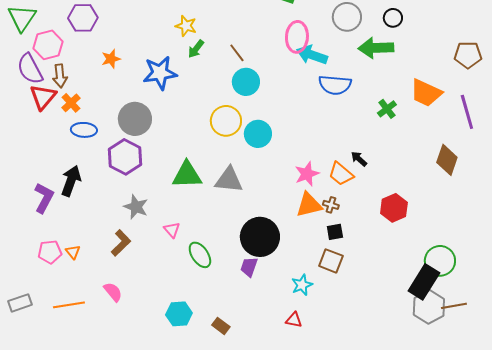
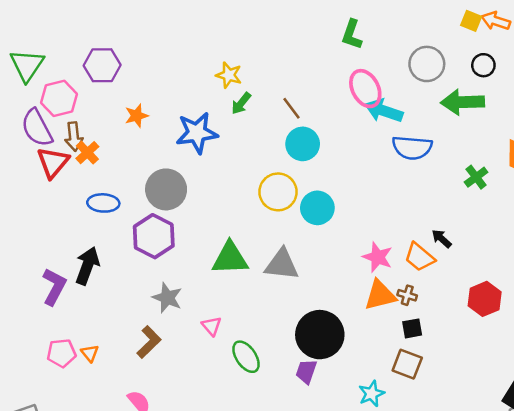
pink ellipse: (297, 37) -> (365, 89), turned -32
orange cross: (71, 103) -> (87, 153), moved
pink star: (307, 174) -> (378, 257), turned -30

